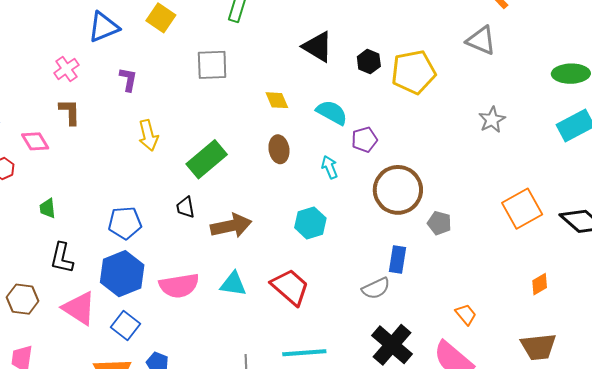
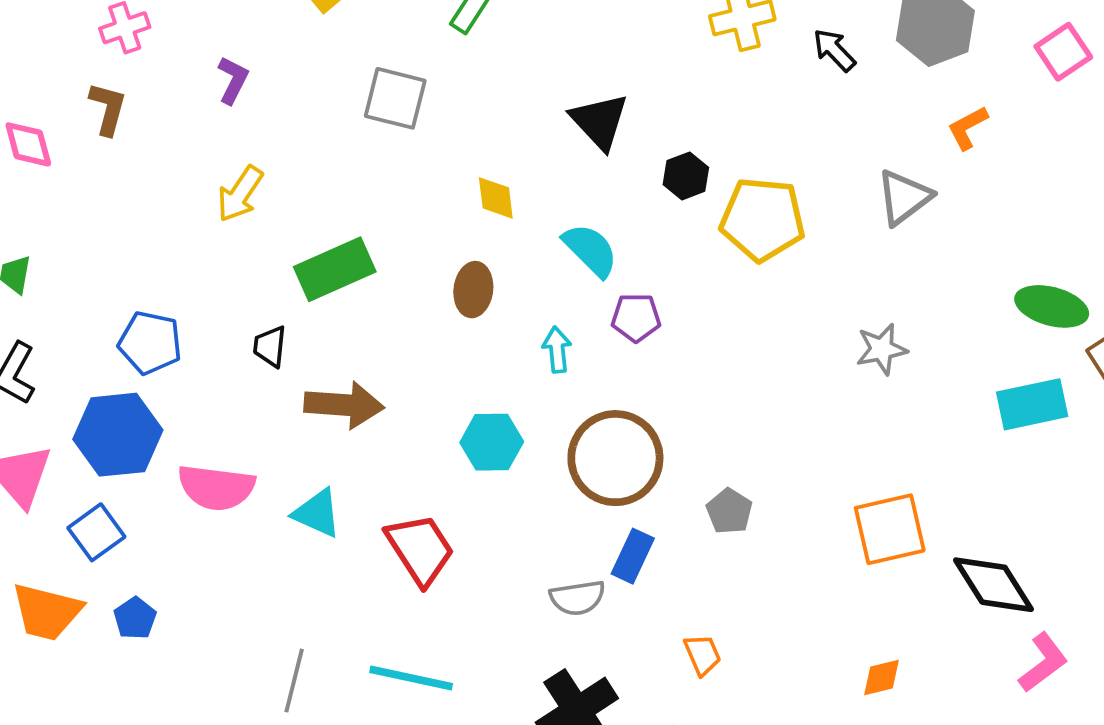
gray triangle: (481, 40) -> (904, 197), turned 44
yellow arrow: (148, 135) -> (240, 194), turned 32
brown circle: (398, 190) -> (615, 458), moved
orange trapezoid: (466, 314) -> (702, 655), moved

